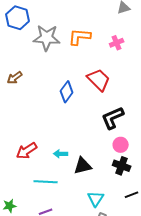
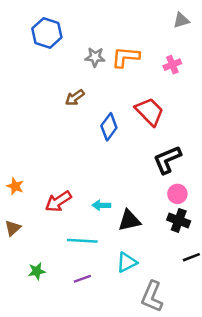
gray star: (47, 38) -> (95, 57), moved, size x0.6
brown arrow: (15, 78) -> (75, 98), moved
cyan triangle: (96, 199) -> (127, 262), moved, turned 30

